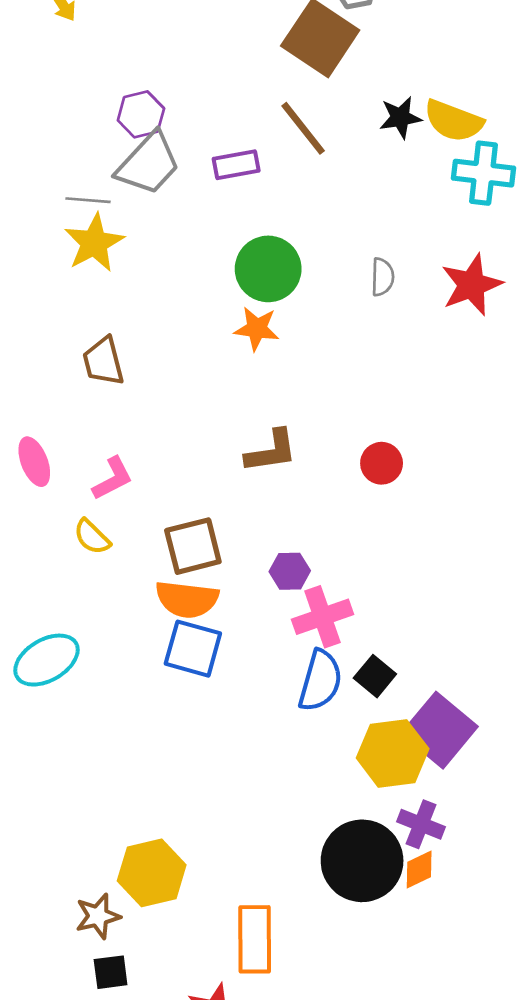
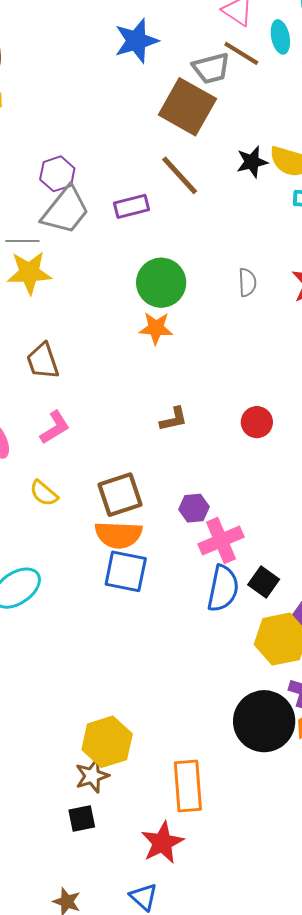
yellow star: (94, 243) -> (29, 273), turned 30
brown L-shape: (271, 451) -> (174, 419), size x0.7
pink L-shape: (113, 479) -> (55, 427), moved
brown star: (98, 916) -> (92, 776), moved

